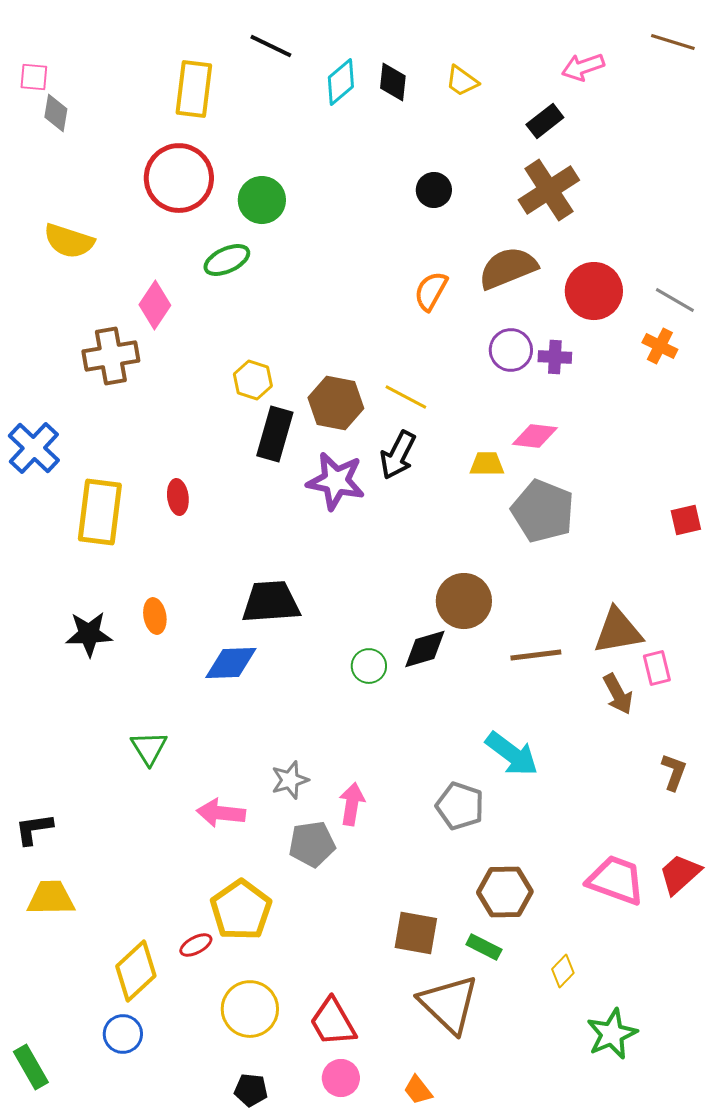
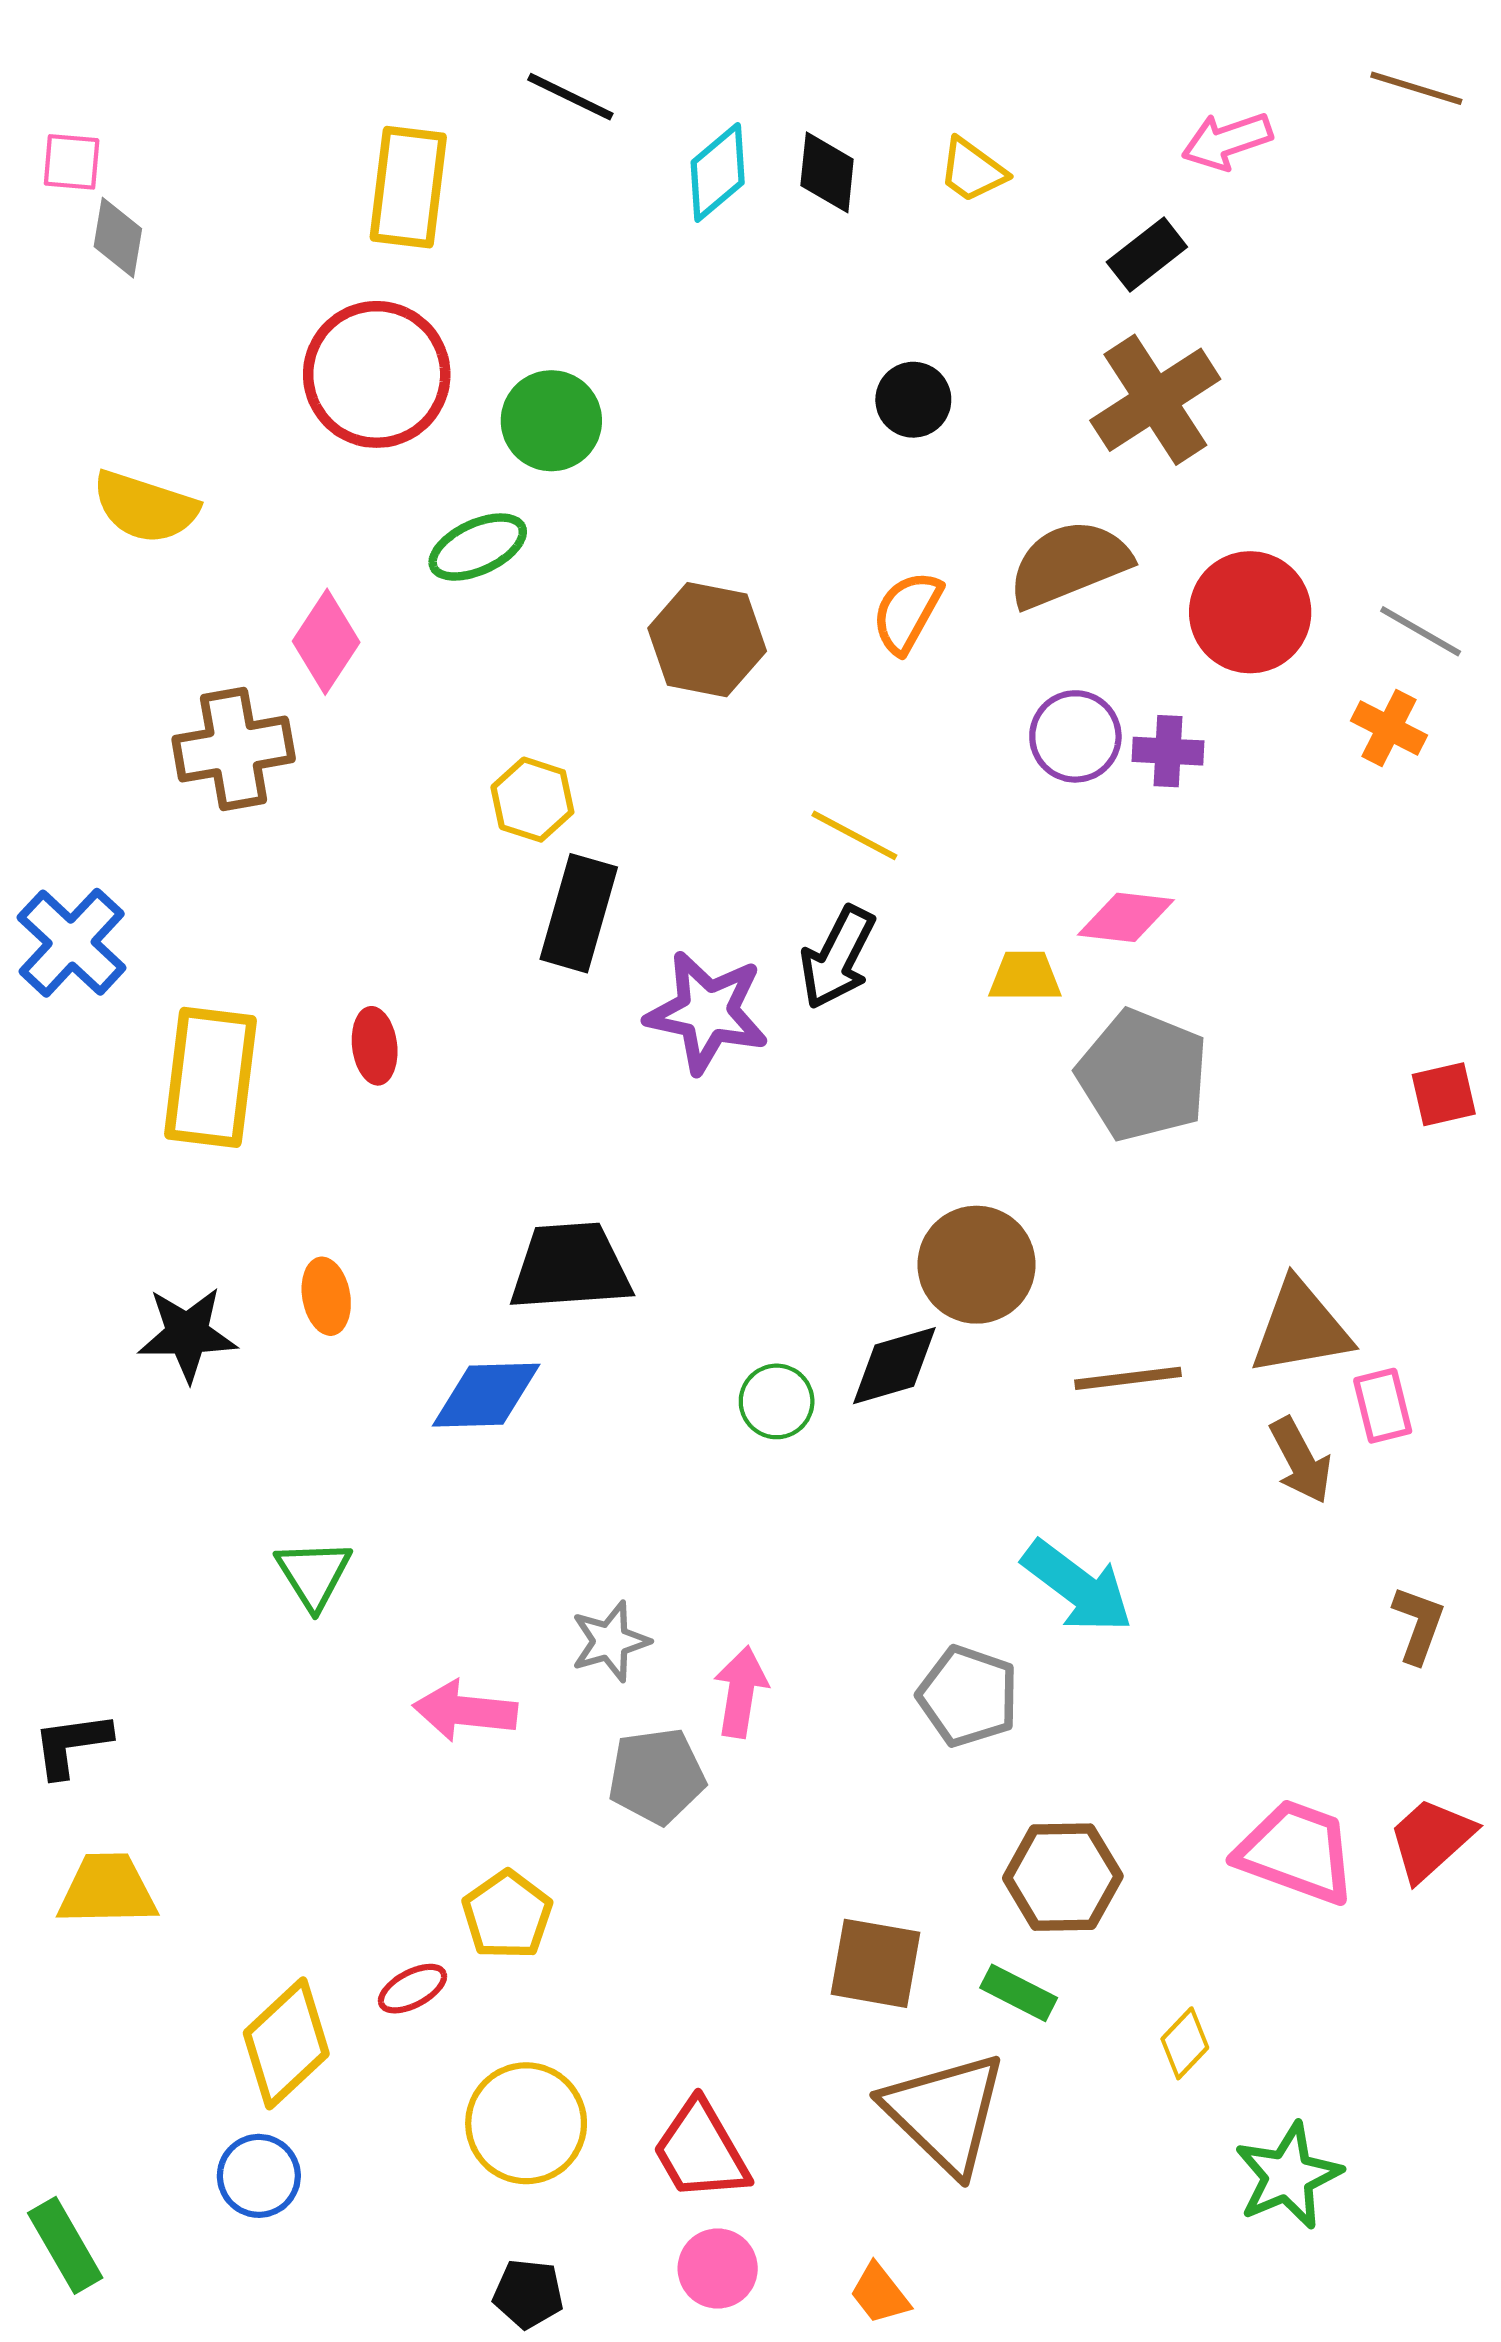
brown hexagon: (336, 403) -> (707, 640), moved
yellow pentagon: (241, 910) -> (507, 1915), size x0.7

